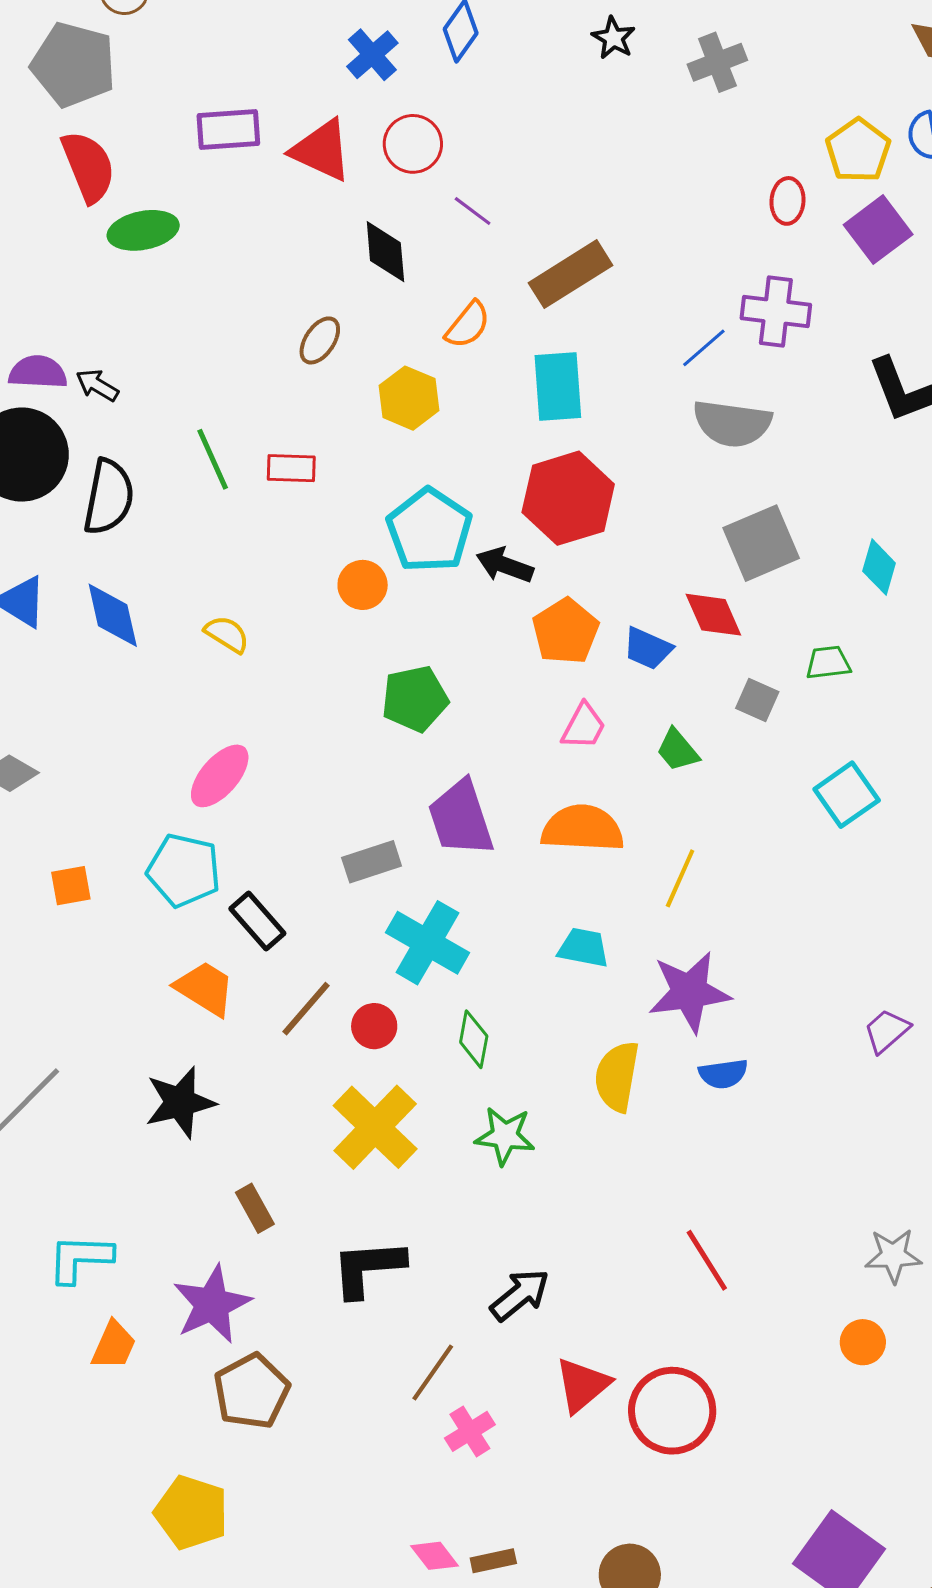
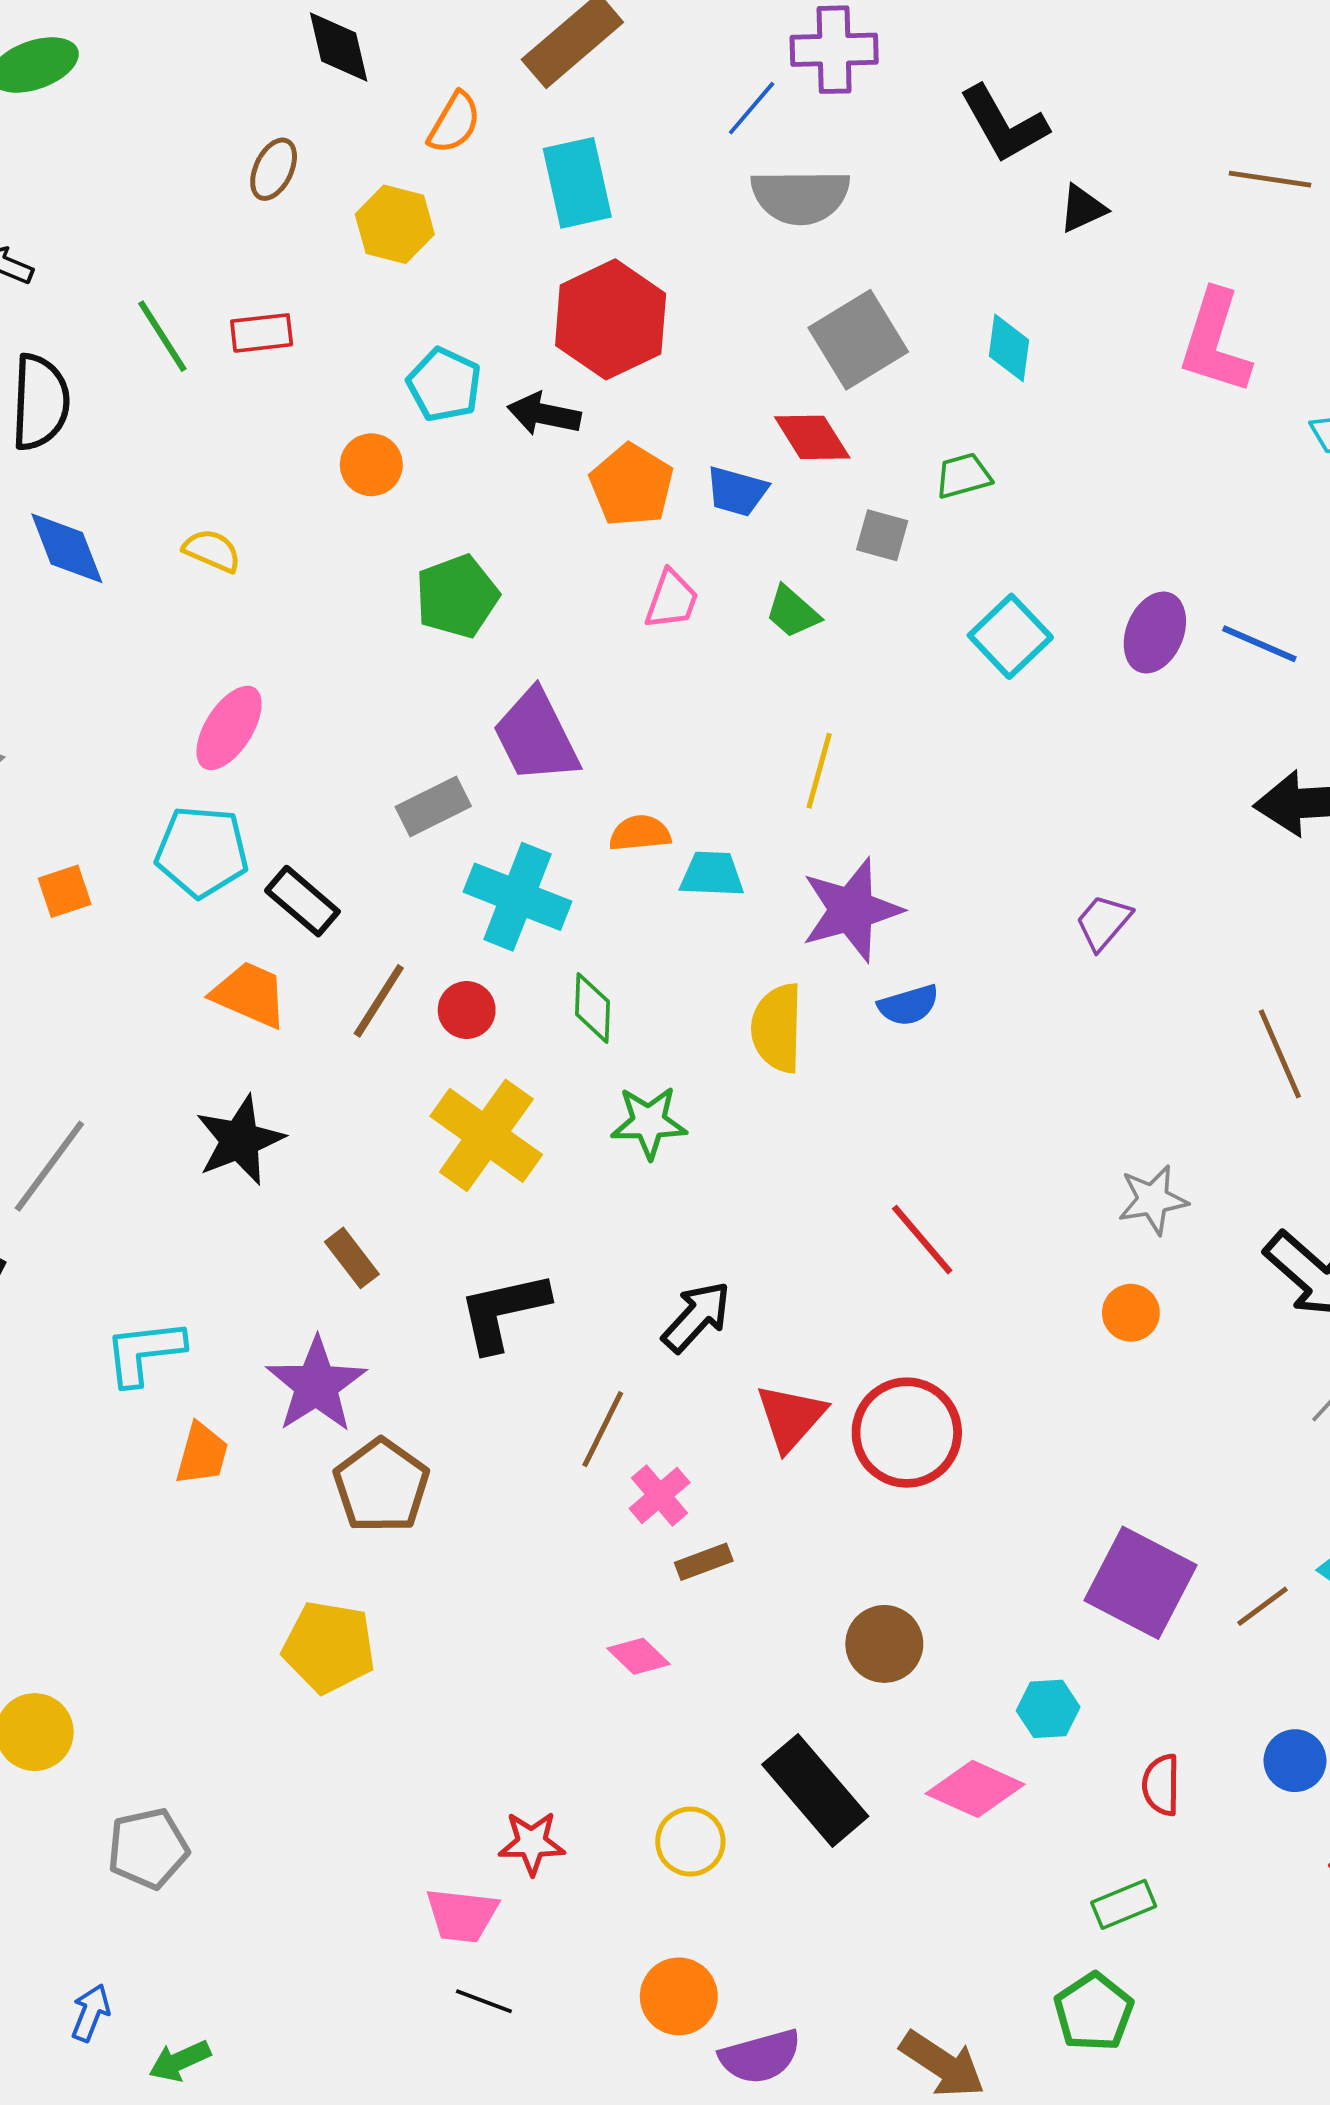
cyan pentagon: (429, 530) -> (444, 385), size x0.7
orange semicircle: (582, 828) -> (640, 833), moved, size x0.6
brown rectangle: (493, 1561) -> (704, 1562), moved

